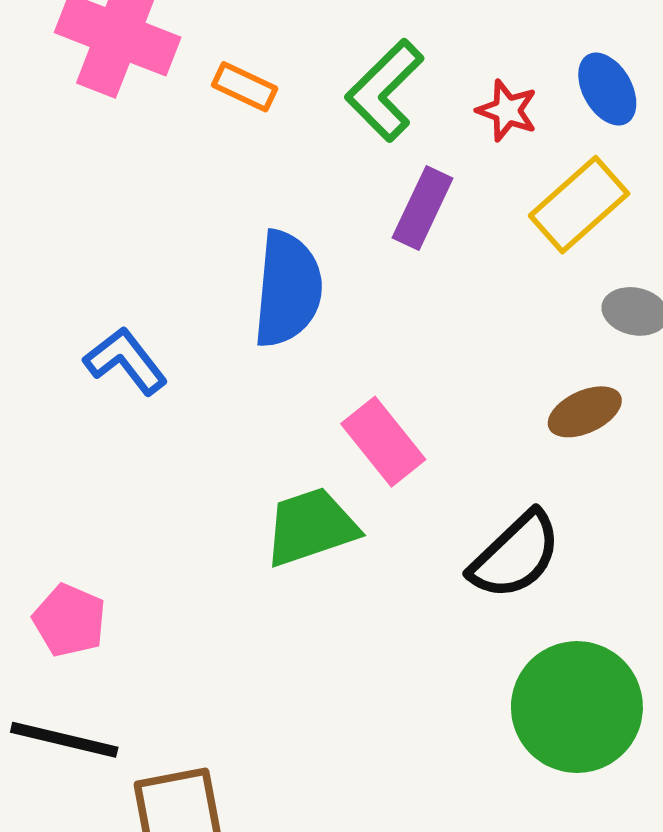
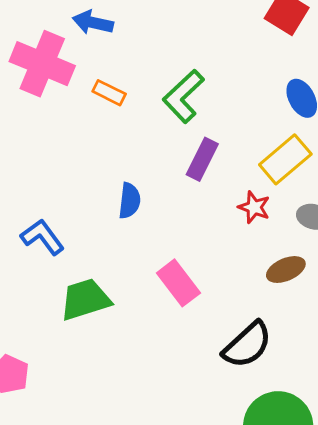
red star: (507, 110) -> (254, 207), moved
blue semicircle: (288, 289) -> (129, 201), size x0.6
green trapezoid: (311, 527) -> (85, 299), moved

